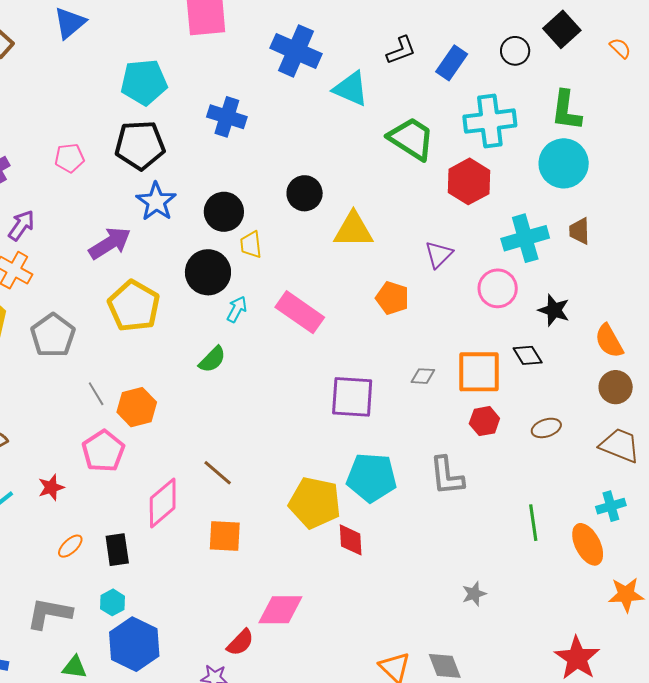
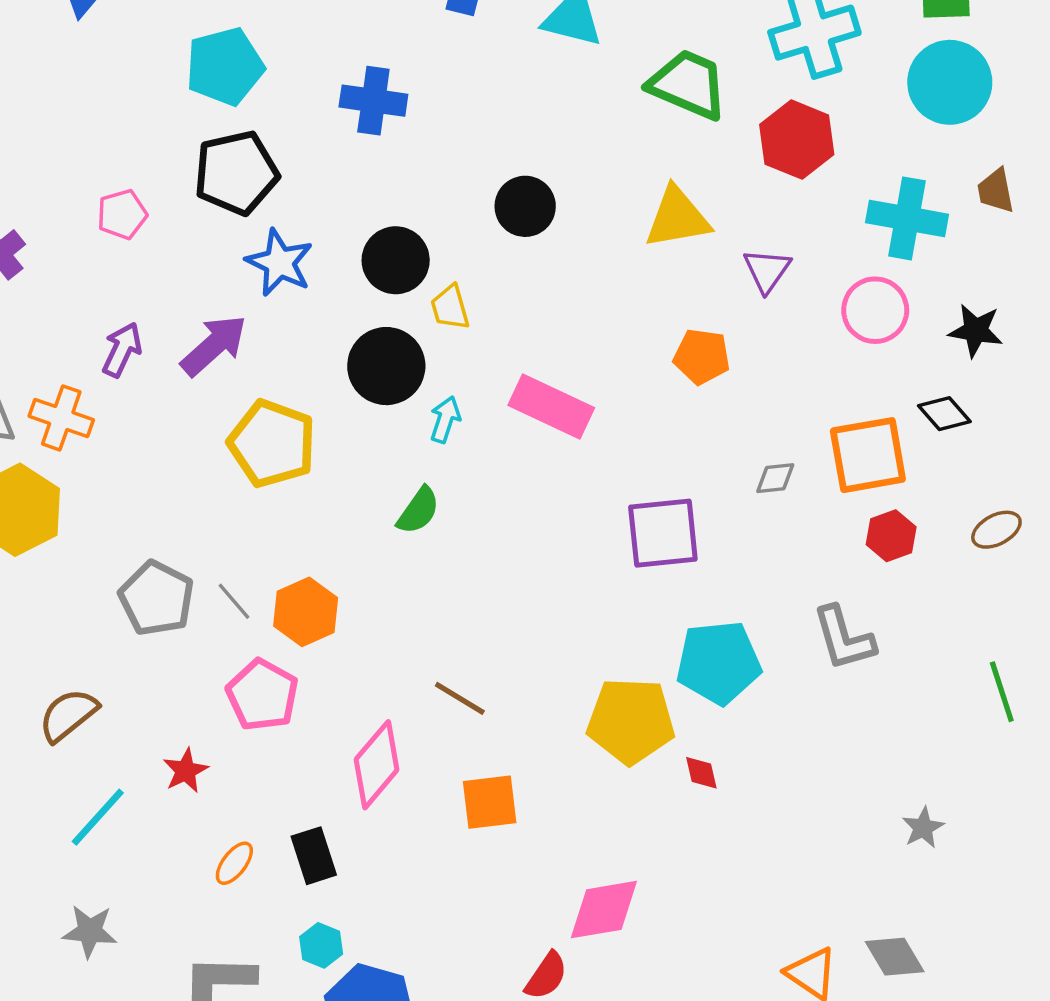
purple arrow: (21, 225) -> (122, 350), moved
yellow triangle: (353, 230) -> (677, 218), moved
cyan cross: (525, 238) -> (907, 218), turned 36
gray pentagon: (53, 335) -> (156, 598), moved
red diamond: (351, 540) -> (701, 773), size x0.7

